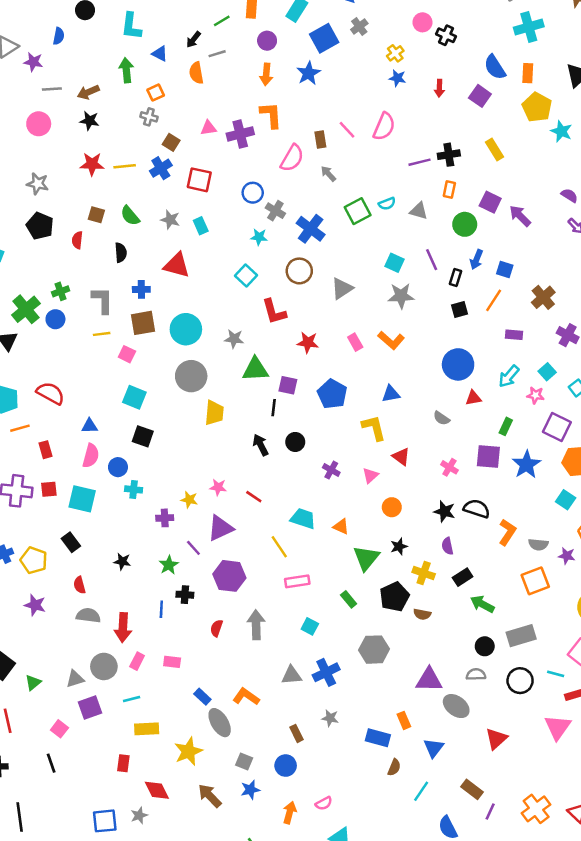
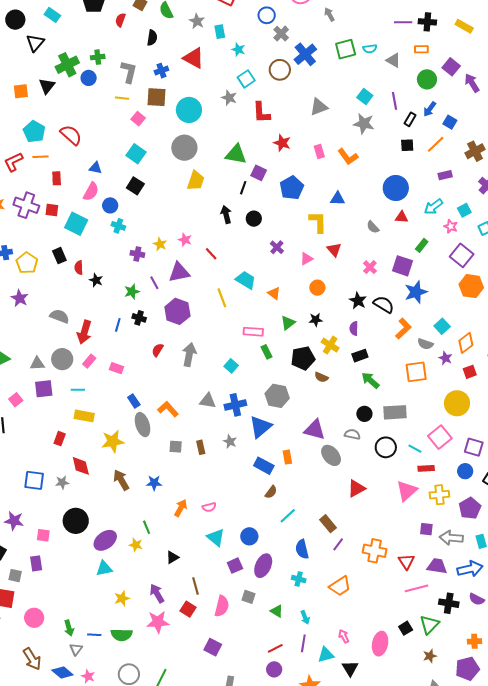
yellow rectangle: (494, 150) -> (464, 26), turned -42
orange rectangle: (449, 190) -> (421, 49), turned 64
cyan star: (259, 237) -> (238, 50), moved
brown circle: (299, 271) -> (280, 70), moved
blue cross: (141, 289) -> (161, 71), turned -32
purple rectangle: (514, 335) -> (445, 175), turned -32
gray star: (234, 339) -> (229, 98), moved
blue star: (526, 465) -> (416, 292), moved
cyan square: (566, 500) -> (442, 326), moved
green triangle: (366, 558) -> (288, 323), size x0.7
pink rectangle: (297, 581) -> (253, 332), moved
red semicircle: (79, 585) -> (79, 268), moved
blue triangle: (434, 748) -> (260, 427), moved, size x1.4
gray square: (244, 762) -> (176, 447), moved, turned -32
blue circle: (286, 766) -> (249, 536), moved
orange cross: (536, 809) -> (375, 551), turned 35

